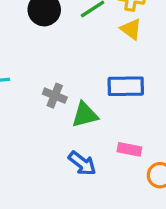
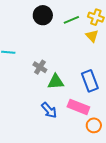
blue rectangle: (126, 86) -> (90, 81), moved, turned 60
pink rectangle: (129, 149) -> (78, 107), size x1.5

